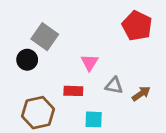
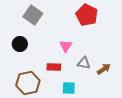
red pentagon: (137, 26) -> (87, 15), moved
gray square: (45, 37) -> (33, 15), moved

